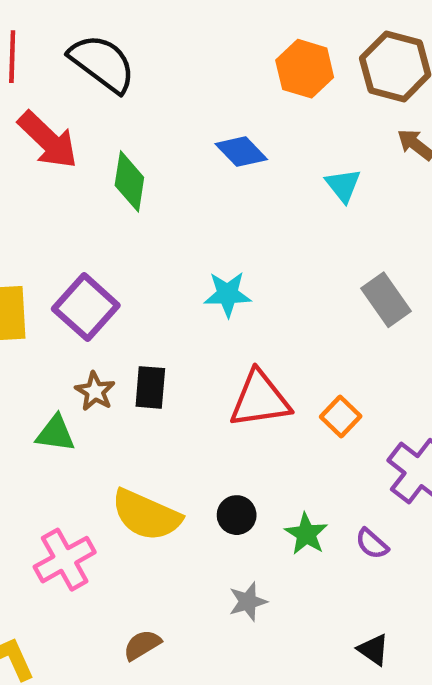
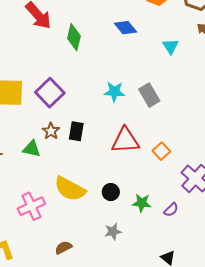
gray rectangle: (386, 300) -> (149, 95), moved
green star: (306, 534) -> (142, 203), turned -30
purple semicircle: (372, 544) -> (171, 210), turned -91

